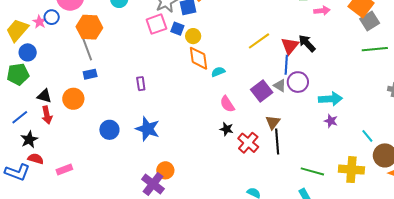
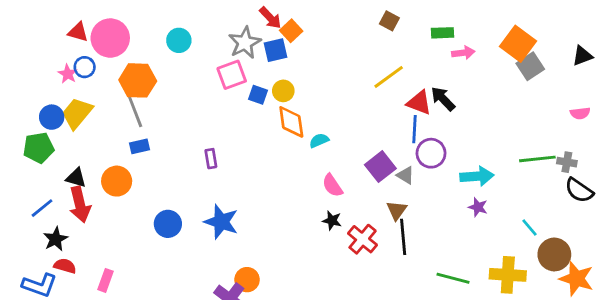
blue square: (177, 29) -> (258, 95), moved
yellow trapezoid: (17, 30) -> (77, 113), moved
yellow line: (259, 41) -> (389, 77), moved
red triangle: (290, 46) -> (419, 103), turned -48
green line: (375, 49) -> (537, 159), moved
gray triangle: (280, 86) -> (405, 175), moved
red arrow: (47, 115) -> (80, 204), size x1.4
pink rectangle: (64, 170) -> (105, 280), turned -49

